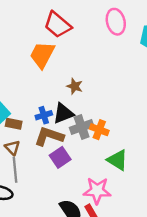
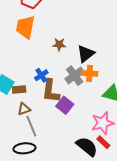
black triangle: (63, 113) -> (86, 54), moved
brown L-shape: (49, 136) -> (51, 91), turned -85
brown triangle: (12, 148) -> (24, 109), turned -48

